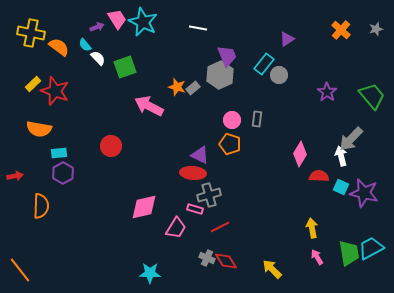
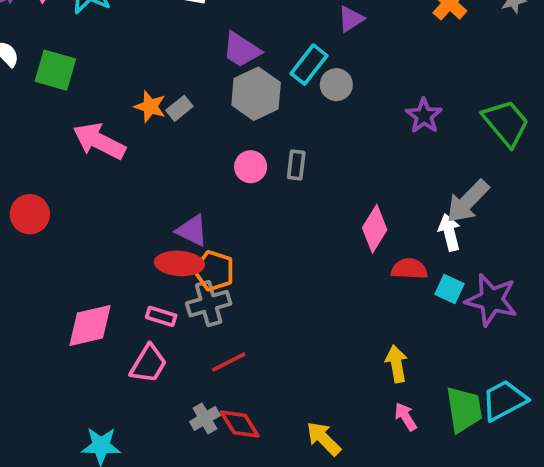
purple trapezoid: (227, 56) -> (241, 50), turned 145
green square: (125, 67) -> (55, 70), turned 35
gray hexagon: (220, 75) -> (256, 94), moved
orange pentagon: (230, 144) -> (214, 271), moved
pink rectangle: (195, 209) -> (161, 316), moved
gray cross: (207, 258) -> (205, 418), turned 35

